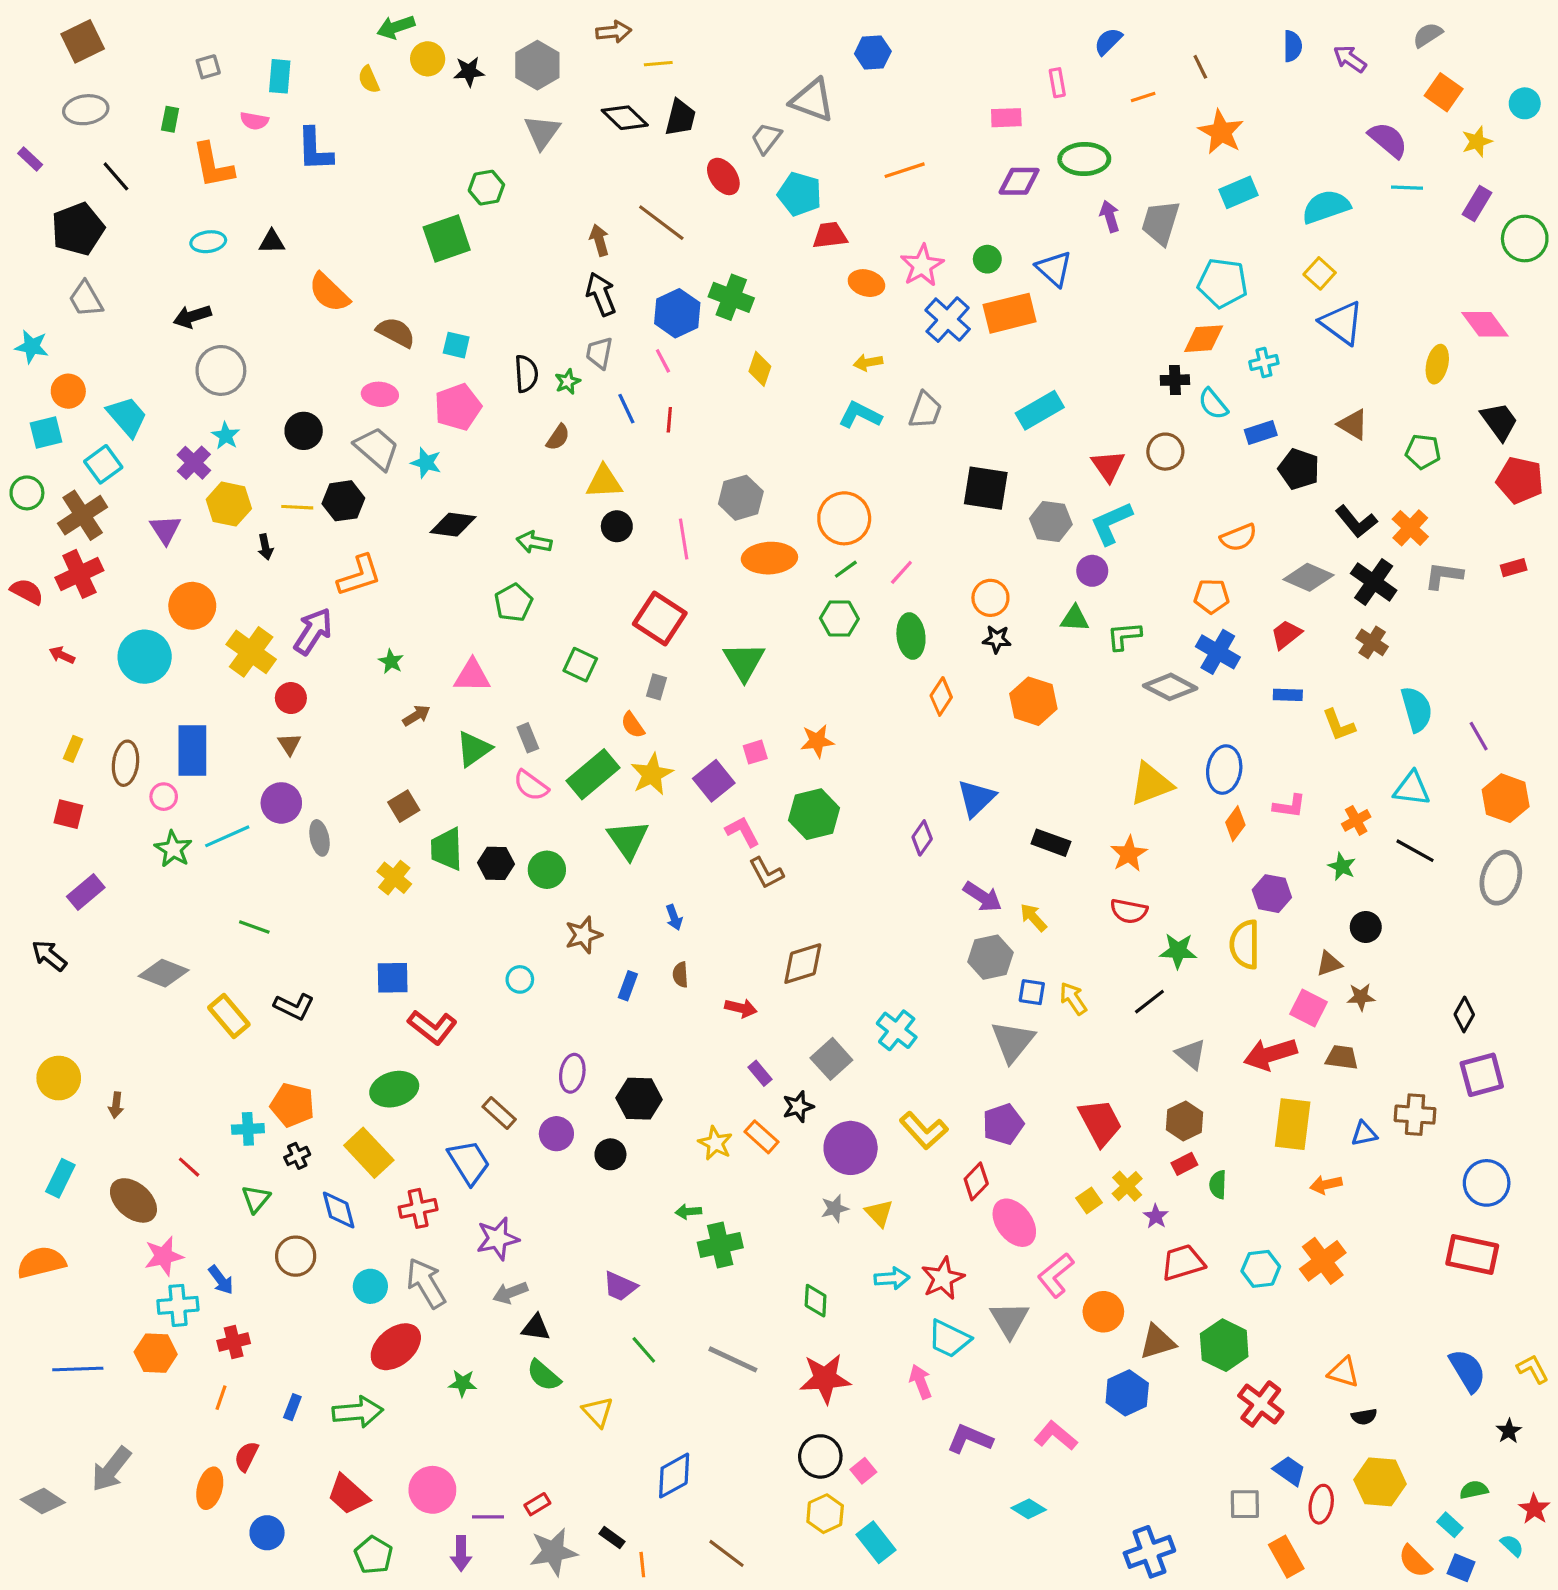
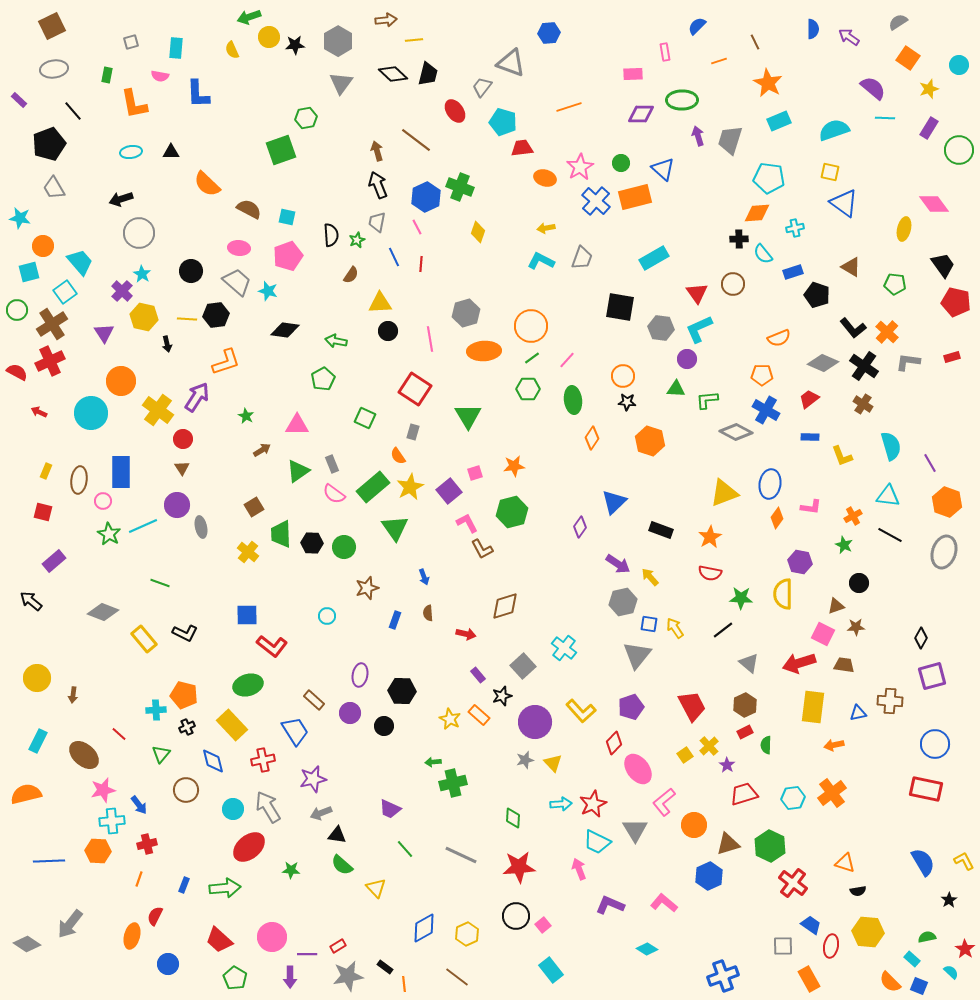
yellow square: (1320, 273) -> (830, 172), turned -30
yellow hexagon: (825, 1514) -> (467, 934), moved

